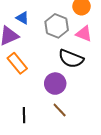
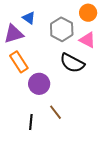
purple circle: (55, 84) -> (39, 84), moved
black line: (24, 115) -> (31, 122), moved

